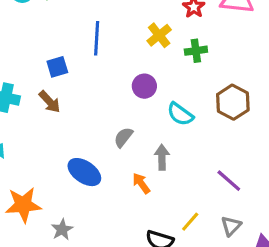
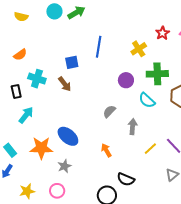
green cross: (196, 51) -> (157, 74), moved, size x1.5
blue ellipse: (84, 172) -> (68, 136), moved
orange arrow: (141, 183) -> (106, 150), moved
yellow line: (190, 222) -> (150, 149), moved

